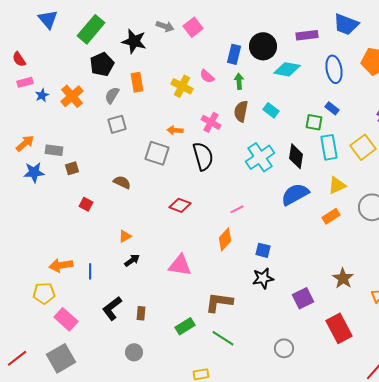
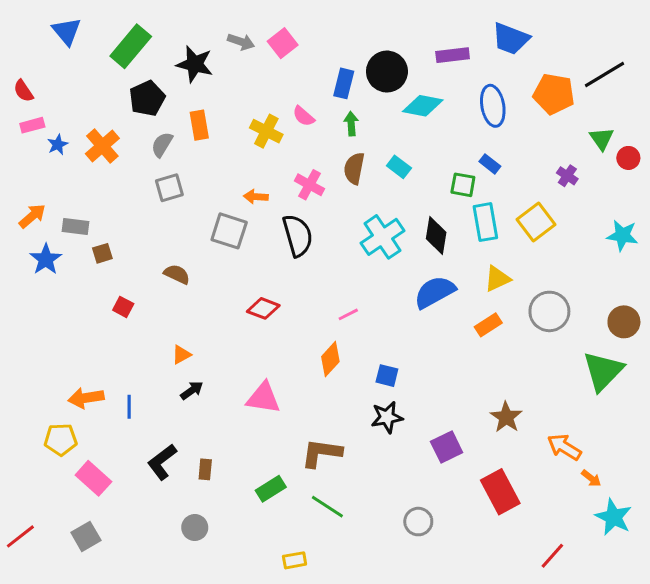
blue star: (34, 172) -> (46, 259), turned -30
gray square: (61, 358) -> (86, 536), size x0.7

